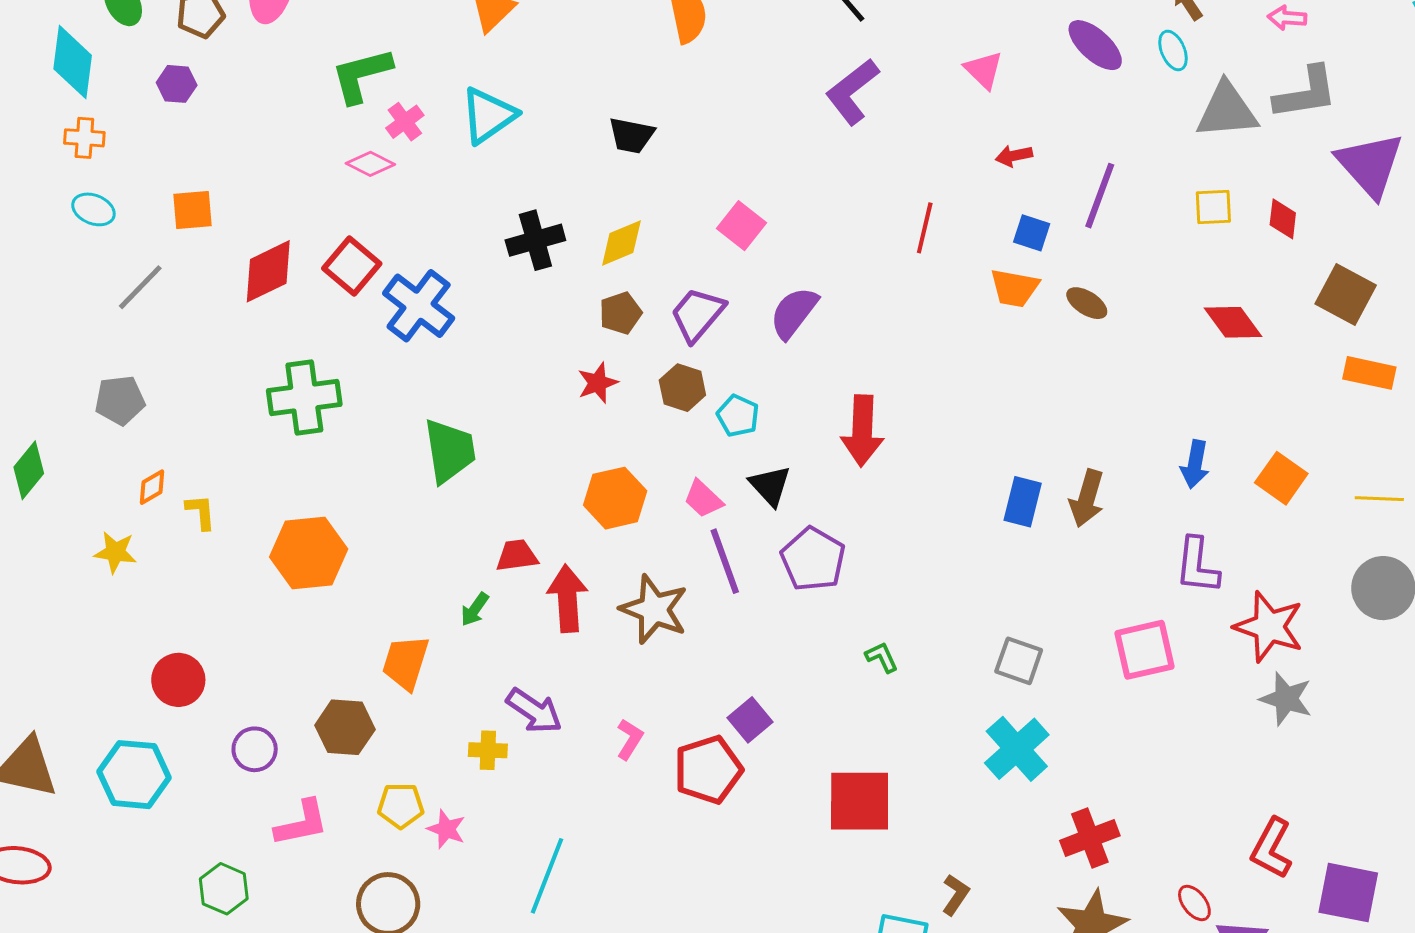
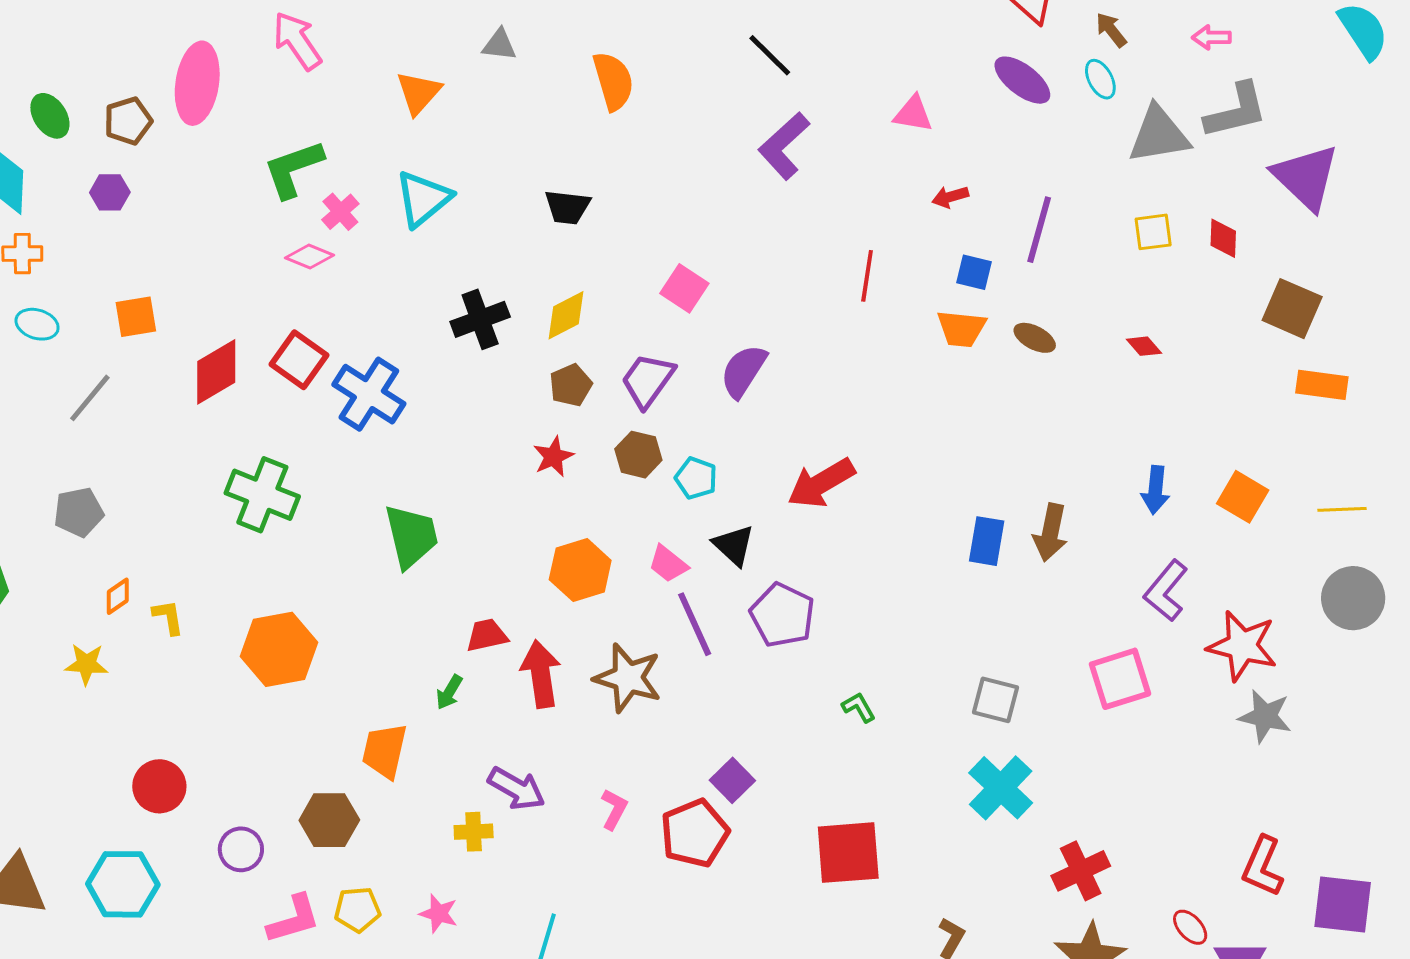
pink triangle: (984, 70) -> (913, 114), turned -30
red diamond: (1233, 322) -> (1144, 346), moved, size x0.6
green cross: (304, 398) -> (262, 495), turned 34
red arrow: (862, 431) -> (821, 483), turned 62
purple L-shape: (1197, 566) -> (1166, 591), turned 38
yellow pentagon: (401, 806) -> (357, 910), moved

